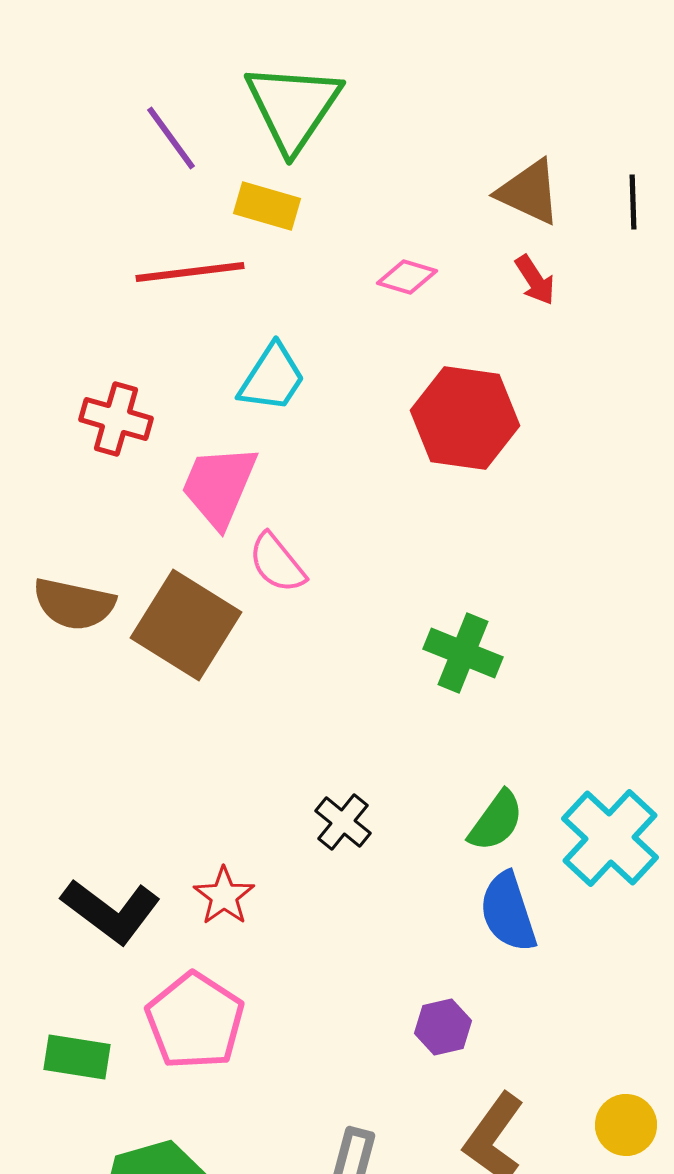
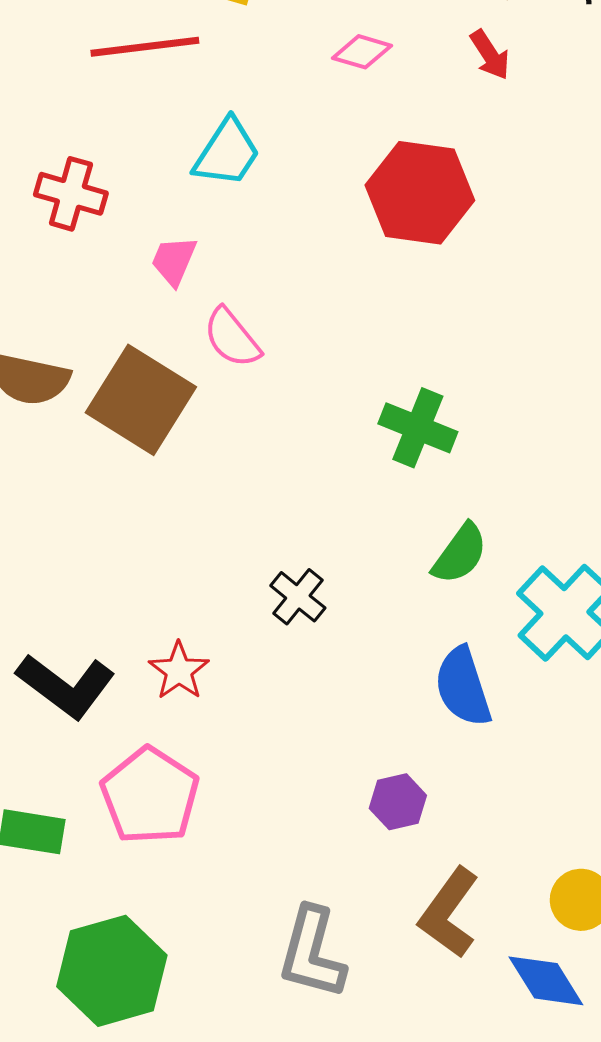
pink trapezoid: (219, 486) -> (174, 261), size x0.6
green semicircle: (496, 821) -> (460, 554), moved

